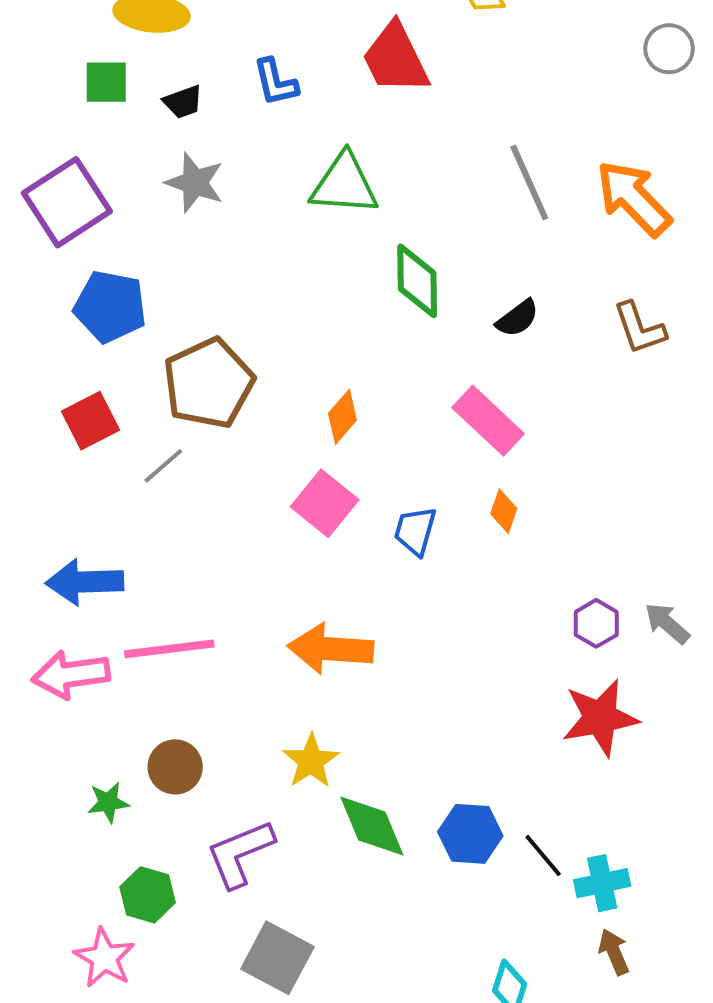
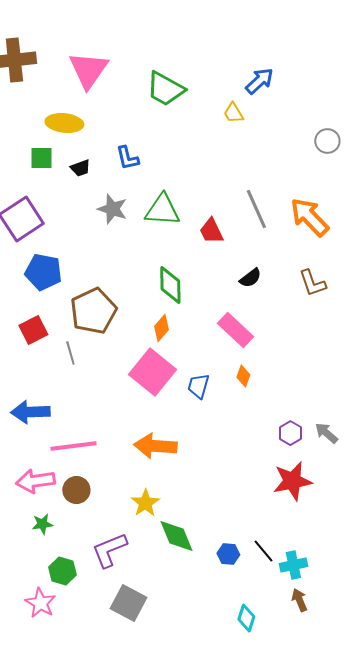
red trapezoid: (396, 59) -> (211, 231), moved, size x0.7
gray star: (195, 183) -> (112, 209), moved
green diamond: (417, 281) -> (170, 285), moved
gray line: (163, 466) -> (70, 353), turned -65
pink square: (325, 503) -> (152, 372), size x1.4
pink arrow: (71, 674) -> (35, 481), moved
brown circle: (175, 767) -> (76, 490), moved
blue hexagon: (470, 834) -> (228, 554), moved, size x0.7

